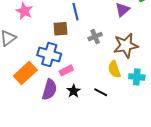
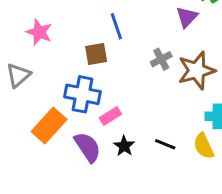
gray cross: (95, 37) -> (161, 59), moved
yellow semicircle: (114, 69) -> (204, 146), moved
purple semicircle: (49, 90) -> (88, 147), turned -45

